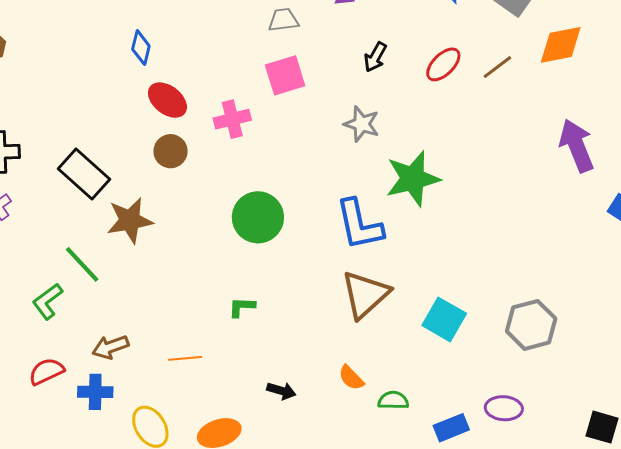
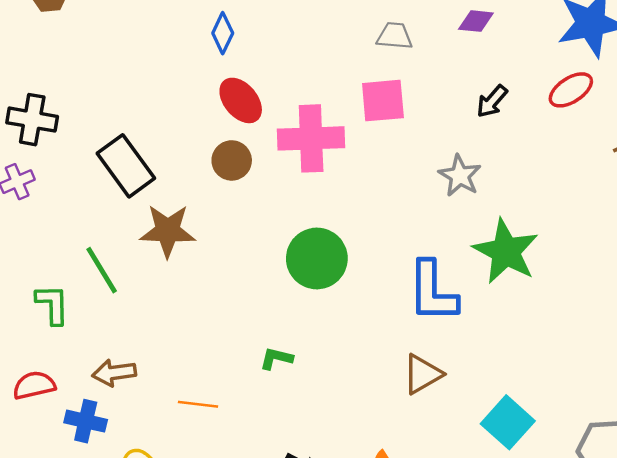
red ellipse: (443, 64) -> (571, 90), moved
pink cross: (232, 119) -> (311, 138), size x1.5
green star: (413, 179) -> (506, 251), turned 30
brown triangle: (365, 294) -> (422, 374), size x0.7
green L-shape: (47, 301) -> (52, 304), turned 114

